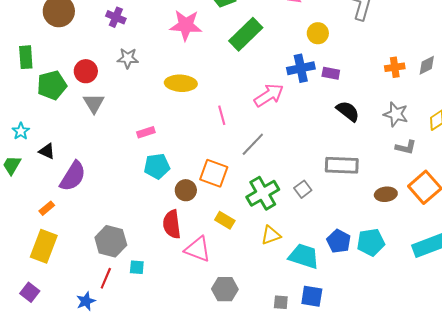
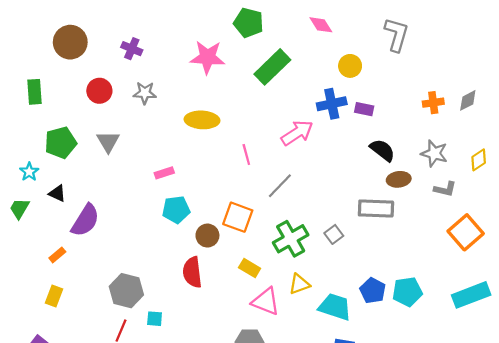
red circle: (86, 71) -> (99, 91), moved
green pentagon: (52, 85) -> (61, 143), moved
brown ellipse: (386, 194) -> (399, 179), moved
yellow rectangle: (44, 246) -> (54, 296), size x0.6
pink triangle: (198, 249) -> (266, 301), moved

